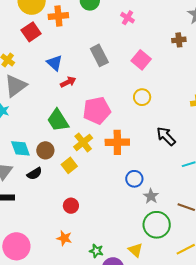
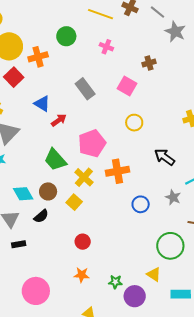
brown cross: (179, 40) -> (149, 63), moved
gray star: (151, 196) -> (173, 197), moved

